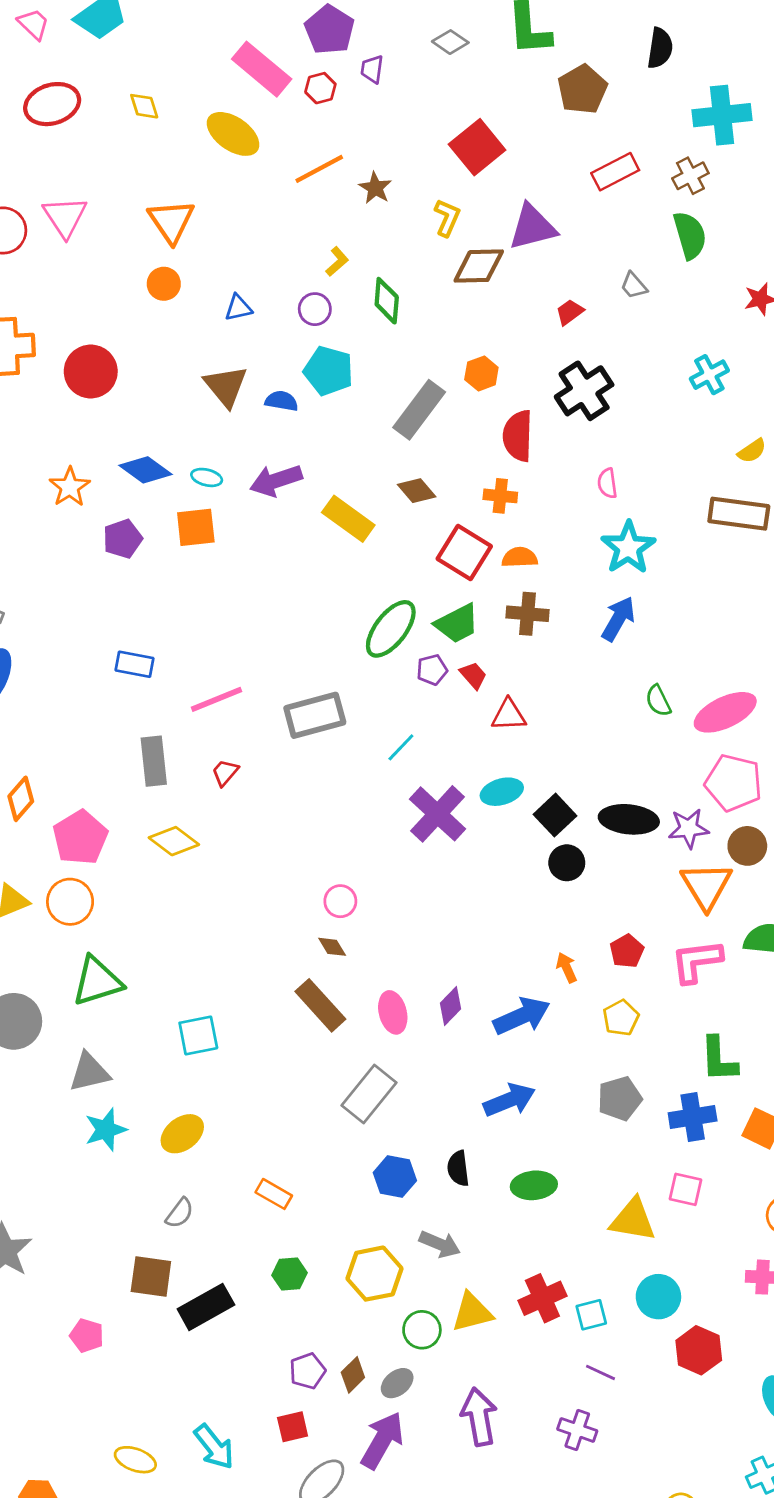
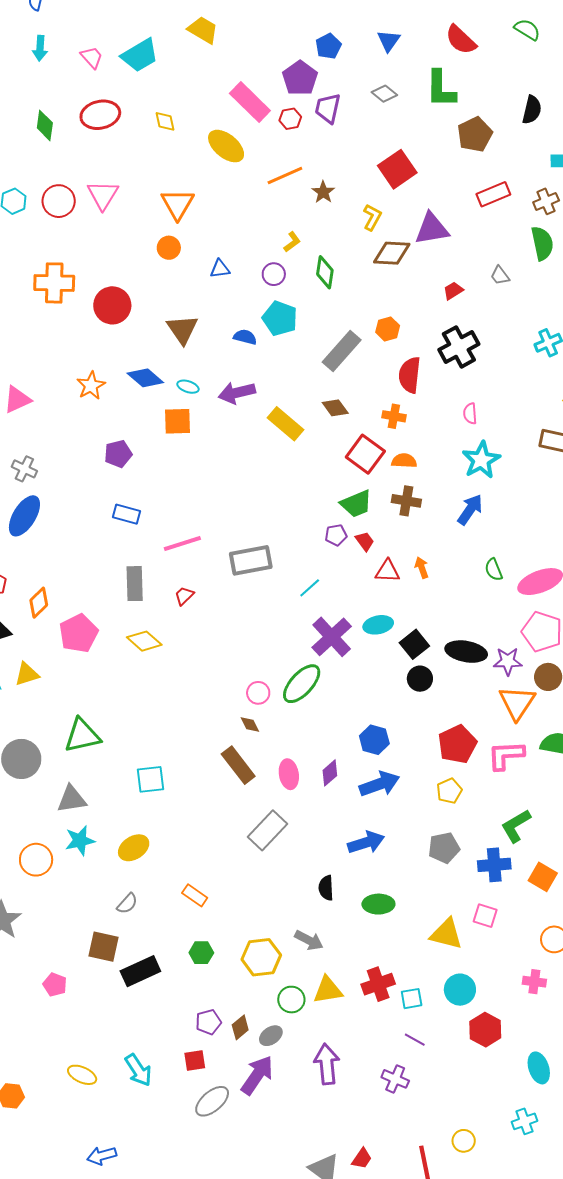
purple trapezoid: (372, 69) -> (328, 108), size x1.5
brown triangle: (226, 386) -> (182, 329), moved
purple pentagon: (123, 539) -> (118, 454), moved
green ellipse: (391, 629) -> (302, 684), moved
orange circle: (70, 902) -> (36, 860), moved
red pentagon: (627, 951) -> (457, 744), size x1.6
orange arrow: (567, 968) -> (422, 568), moved
green L-shape: (719, 1059) -> (516, 826), turned 57
blue hexagon: (395, 1177) -> (374, 740), moved

